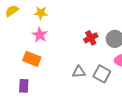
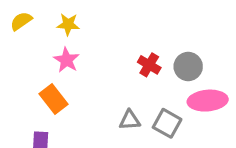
red cross: (91, 38) -> (149, 65), turned -32
orange rectangle: (32, 59) -> (54, 99), turned 30

